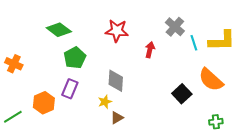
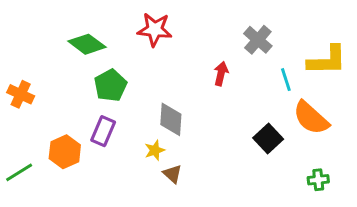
red star: (117, 31) -> (155, 29), moved
cyan line: (194, 43) -> (286, 80), moved
brown triangle: (117, 118) -> (172, 174), turned -48

